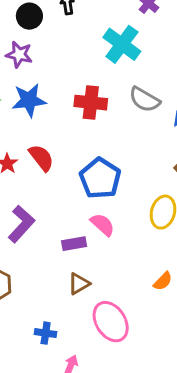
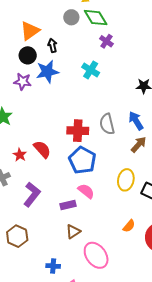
cyan cross: (122, 44) -> (91, 70), size x0.7
blue star: (29, 100) -> (47, 72), moved
gray semicircle: (145, 100) -> (107, 124), moved, turned 50
red cross: (91, 103) -> (78, 131), moved

